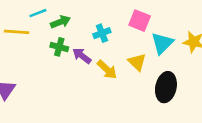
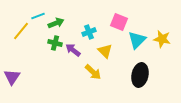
yellow line: (17, 32) -> (21, 31), turned -54
yellow triangle: (137, 62) -> (105, 51), moved
yellow arrow: (107, 70) -> (93, 72), moved

